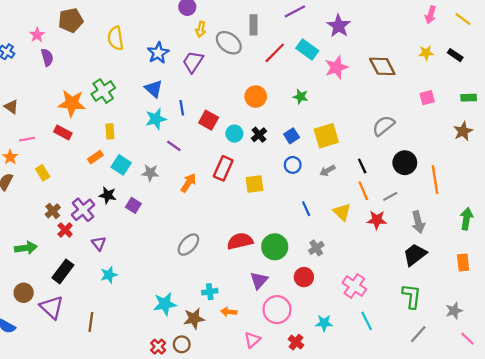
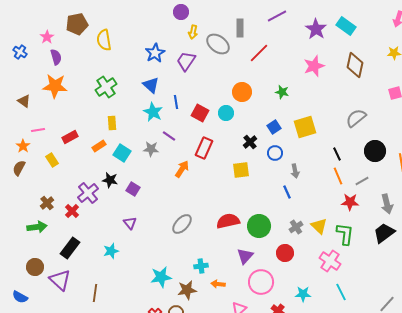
yellow semicircle: (116, 38) -> (104, 40), moved
cyan rectangle: (307, 49) -> (346, 26), moved
brown diamond: (382, 66) -> (355, 65), turned 40
orange star: (72, 103) -> (55, 86), moved
cyan star: (156, 119) -> (153, 112), turned -30
red rectangle: (63, 132) -> (70, 137), moved, turned -56
cyan circle: (234, 134) -> (226, 113), moved
black cross: (259, 135) -> (250, 142), moved
red rectangle: (223, 168) -> (204, 148), moved
gray arrow: (327, 171) -> (295, 171), moved, turned -72
gray star: (150, 173) -> (151, 149), moved
brown cross: (53, 211) -> (47, 203), moved
yellow triangle: (342, 212) -> (319, 226), moved
purple triangle: (99, 243) -> (130, 223), moved
green L-shape: (412, 296) -> (345, 234), moved

